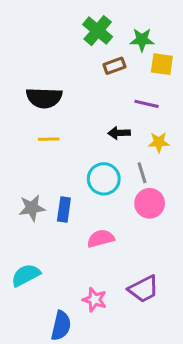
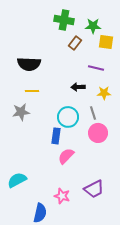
green cross: (98, 31) -> (64, 20), turned -30
brown rectangle: (114, 66) -> (75, 43), turned -32
gray star: (32, 208) -> (21, 112), moved
blue rectangle: (64, 209) -> (56, 136), moved
pink semicircle: (101, 238) -> (66, 156), turned -30

